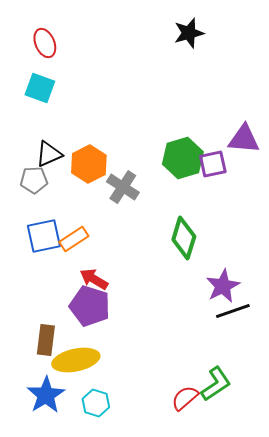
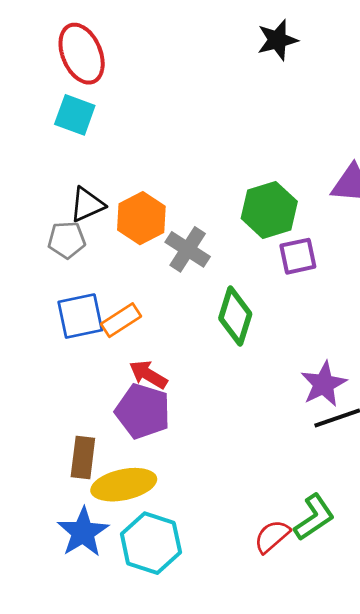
red ellipse: (45, 43) -> (82, 54), size x1.5
purple square: (213, 164) -> (298, 256), moved
green diamond: (184, 238) -> (235, 316), moved
cyan hexagon: (96, 403) -> (151, 543), size x1.6

